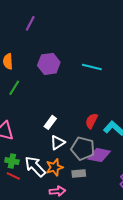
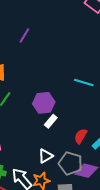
purple hexagon: (49, 64) -> (44, 103), moved
white rectangle: (50, 122) -> (51, 121), moved

